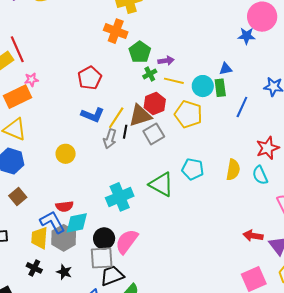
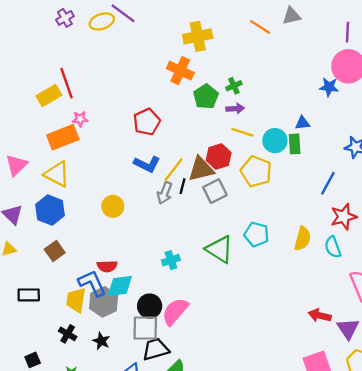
green cross: (150, 74) -> (234, 86), moved
blue line: (242, 107) -> (328, 183), moved
cyan cross: (120, 197) -> (171, 260), size x0.6

